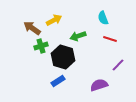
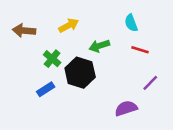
brown arrow: (32, 28) -> (24, 31), moved, turned -30
green cross: (41, 46) -> (52, 59), turned -32
blue rectangle: (58, 81) -> (46, 89), moved

